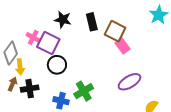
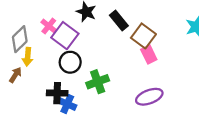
black rectangle: (92, 22) -> (119, 20), turned -36
black cross: (30, 89) -> (57, 93), moved
green cross: (84, 91) -> (98, 82), moved

